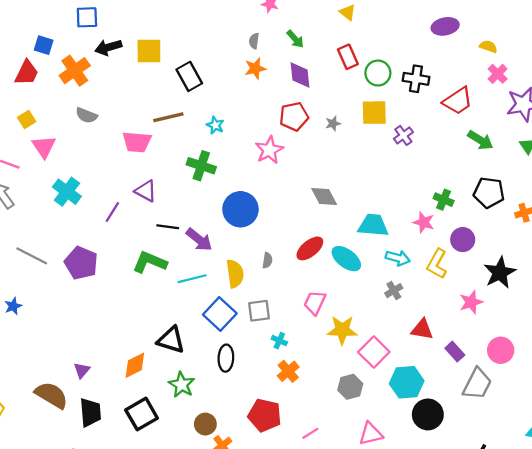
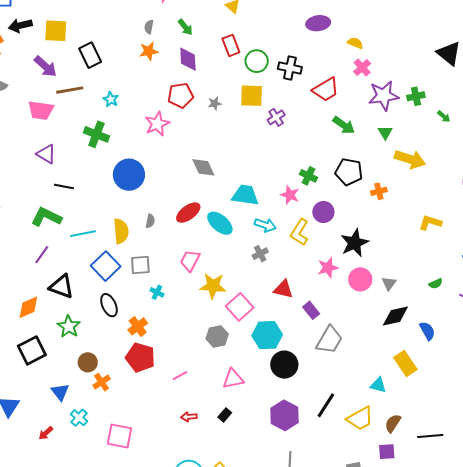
purple line: (112, 212) -> (42, 255), moved
purple arrow: (199, 240) -> (45, 67), moved
pink circle: (501, 350) -> (360, 279), moved
black ellipse: (226, 358) -> (109, 305), turned -30
orange cross: (288, 371) -> (138, 326), moved

